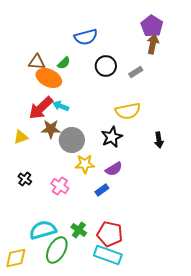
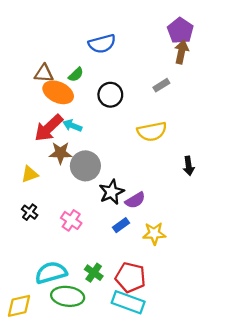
black circle: (106, 66) -> (110, 95), moved
yellow triangle: (21, 137) -> (30, 174), moved
black star: (112, 137) -> (112, 192), moved
yellow star: (85, 164) -> (154, 233), moved
green ellipse: (57, 250) -> (68, 296), turned 68

